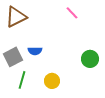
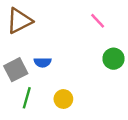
pink line: (72, 13) -> (98, 21), moved
green circle: (90, 59) -> (114, 59), moved

